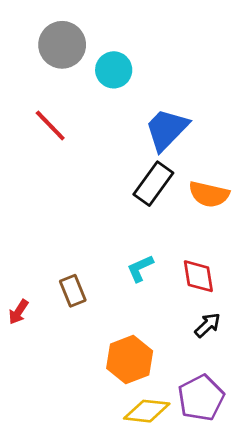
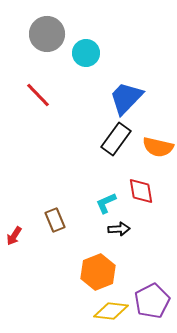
red diamond: (198, 276) -> (141, 191), moved
black arrow: (208, 325) -> (119, 229), moved, turned 40

